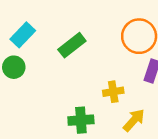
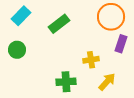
green circle: (14, 67) -> (17, 50), moved

